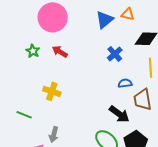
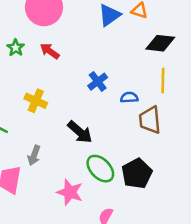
blue cross: (115, 54) -> (98, 82), moved
black arrow: (119, 114) -> (80, 132), moved

